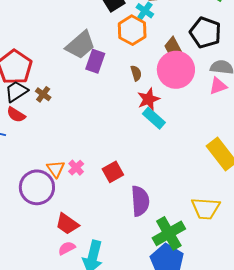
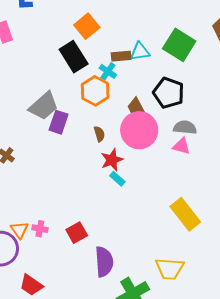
pink triangle: (218, 86) -> (181, 146), turned 36
cyan rectangle: (154, 118) -> (117, 179), size x0.7
pink cross: (76, 168) -> (40, 229), turned -35

